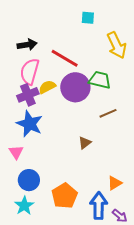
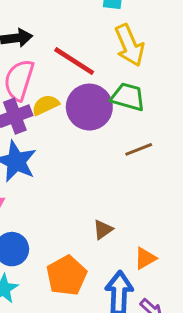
yellow arrow: (117, 45) -> (129, 45), moved
brown triangle: (85, 143) -> (103, 230), moved

